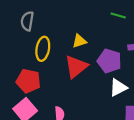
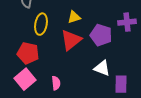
white triangle: (118, 88) -> (102, 68), moved, turned 48

